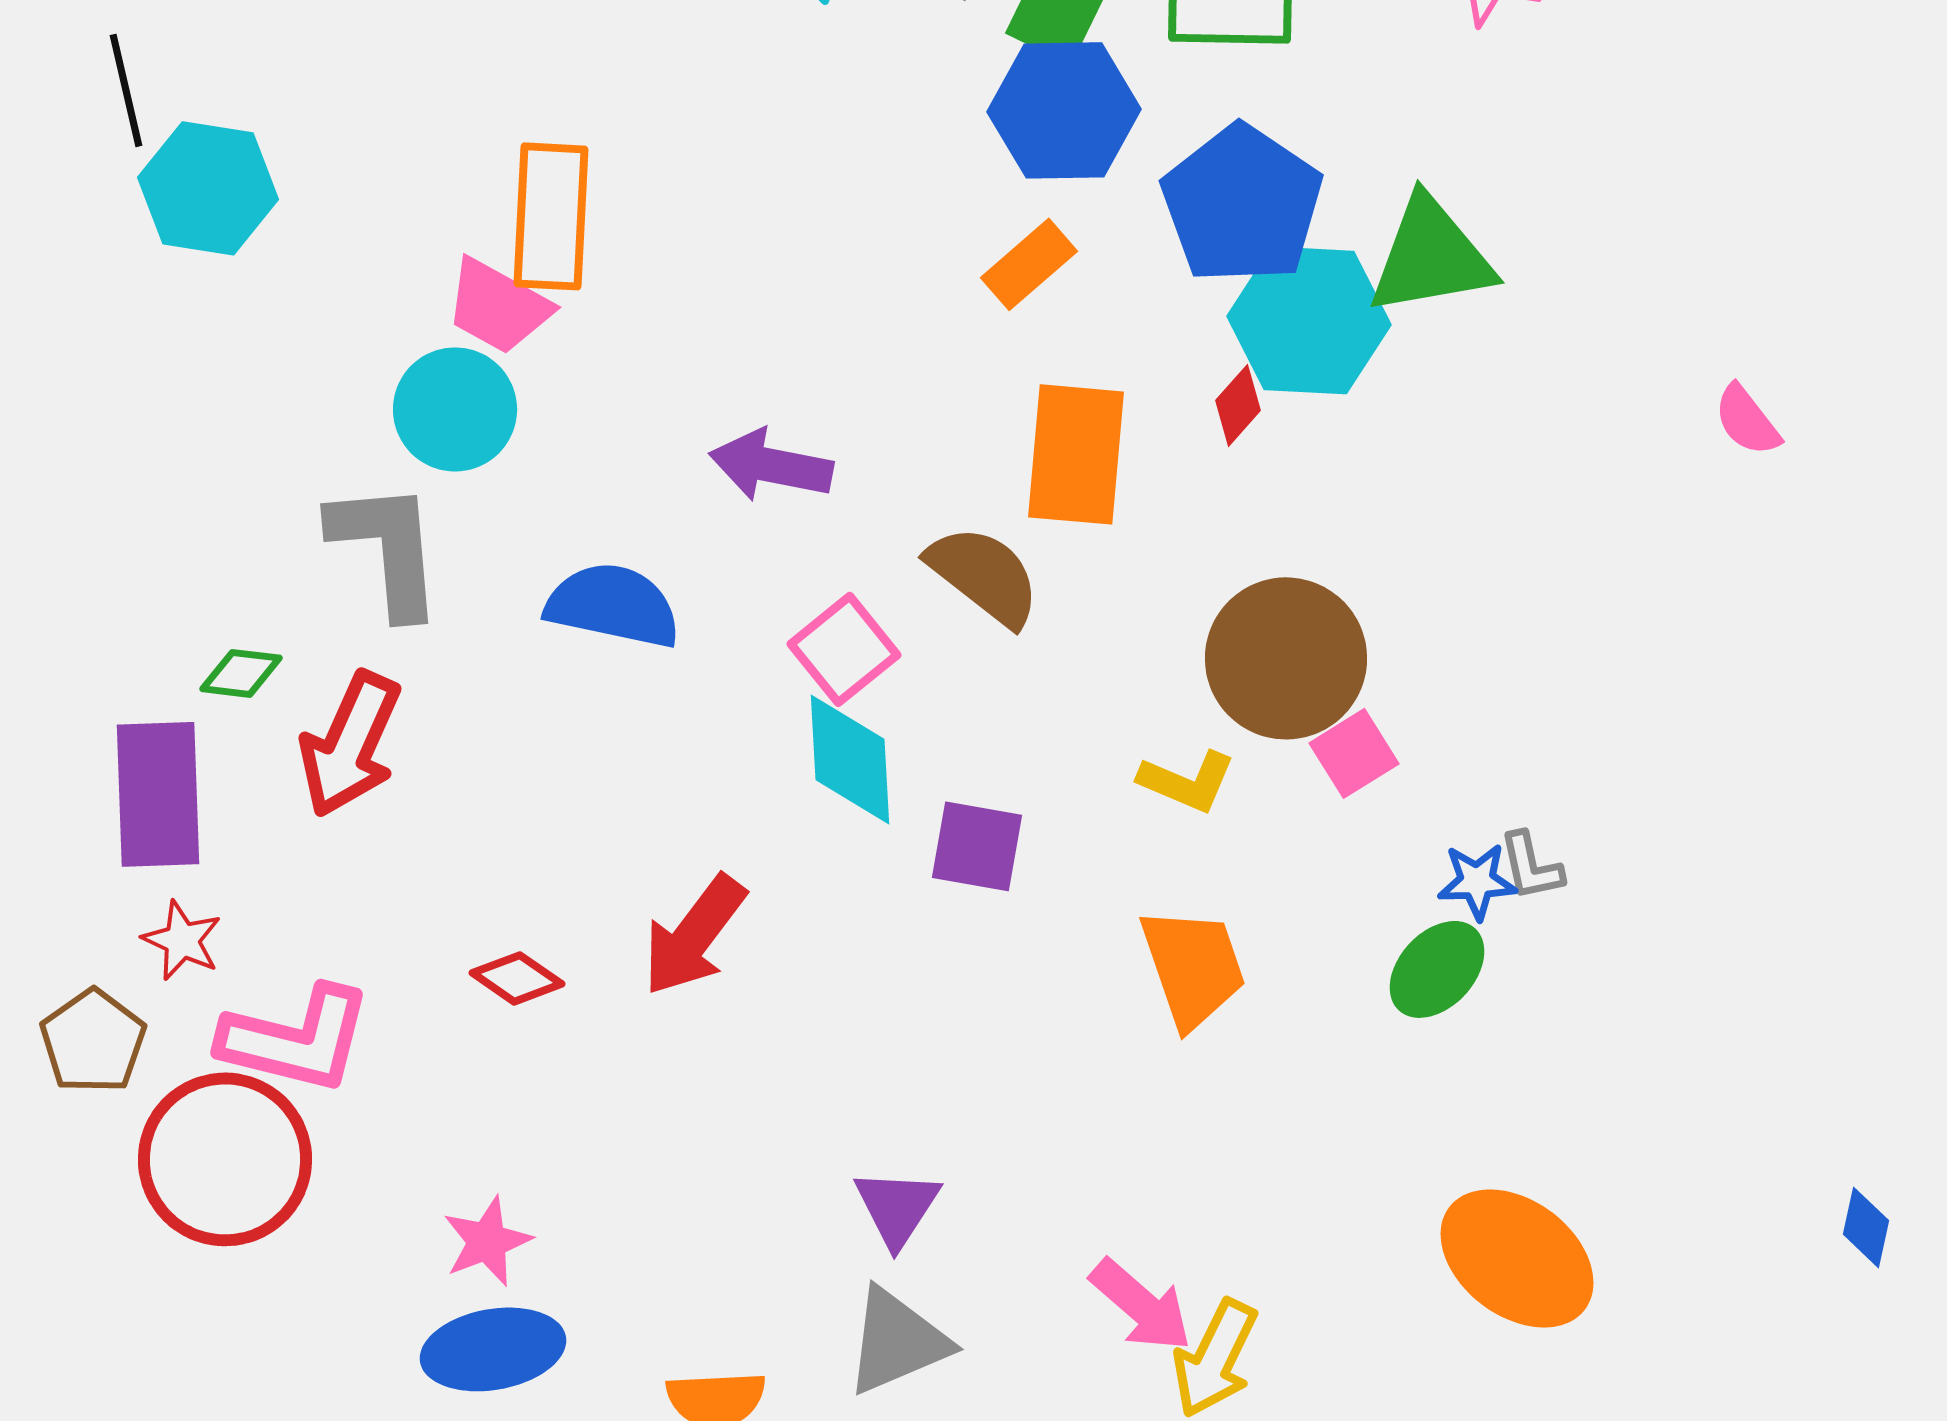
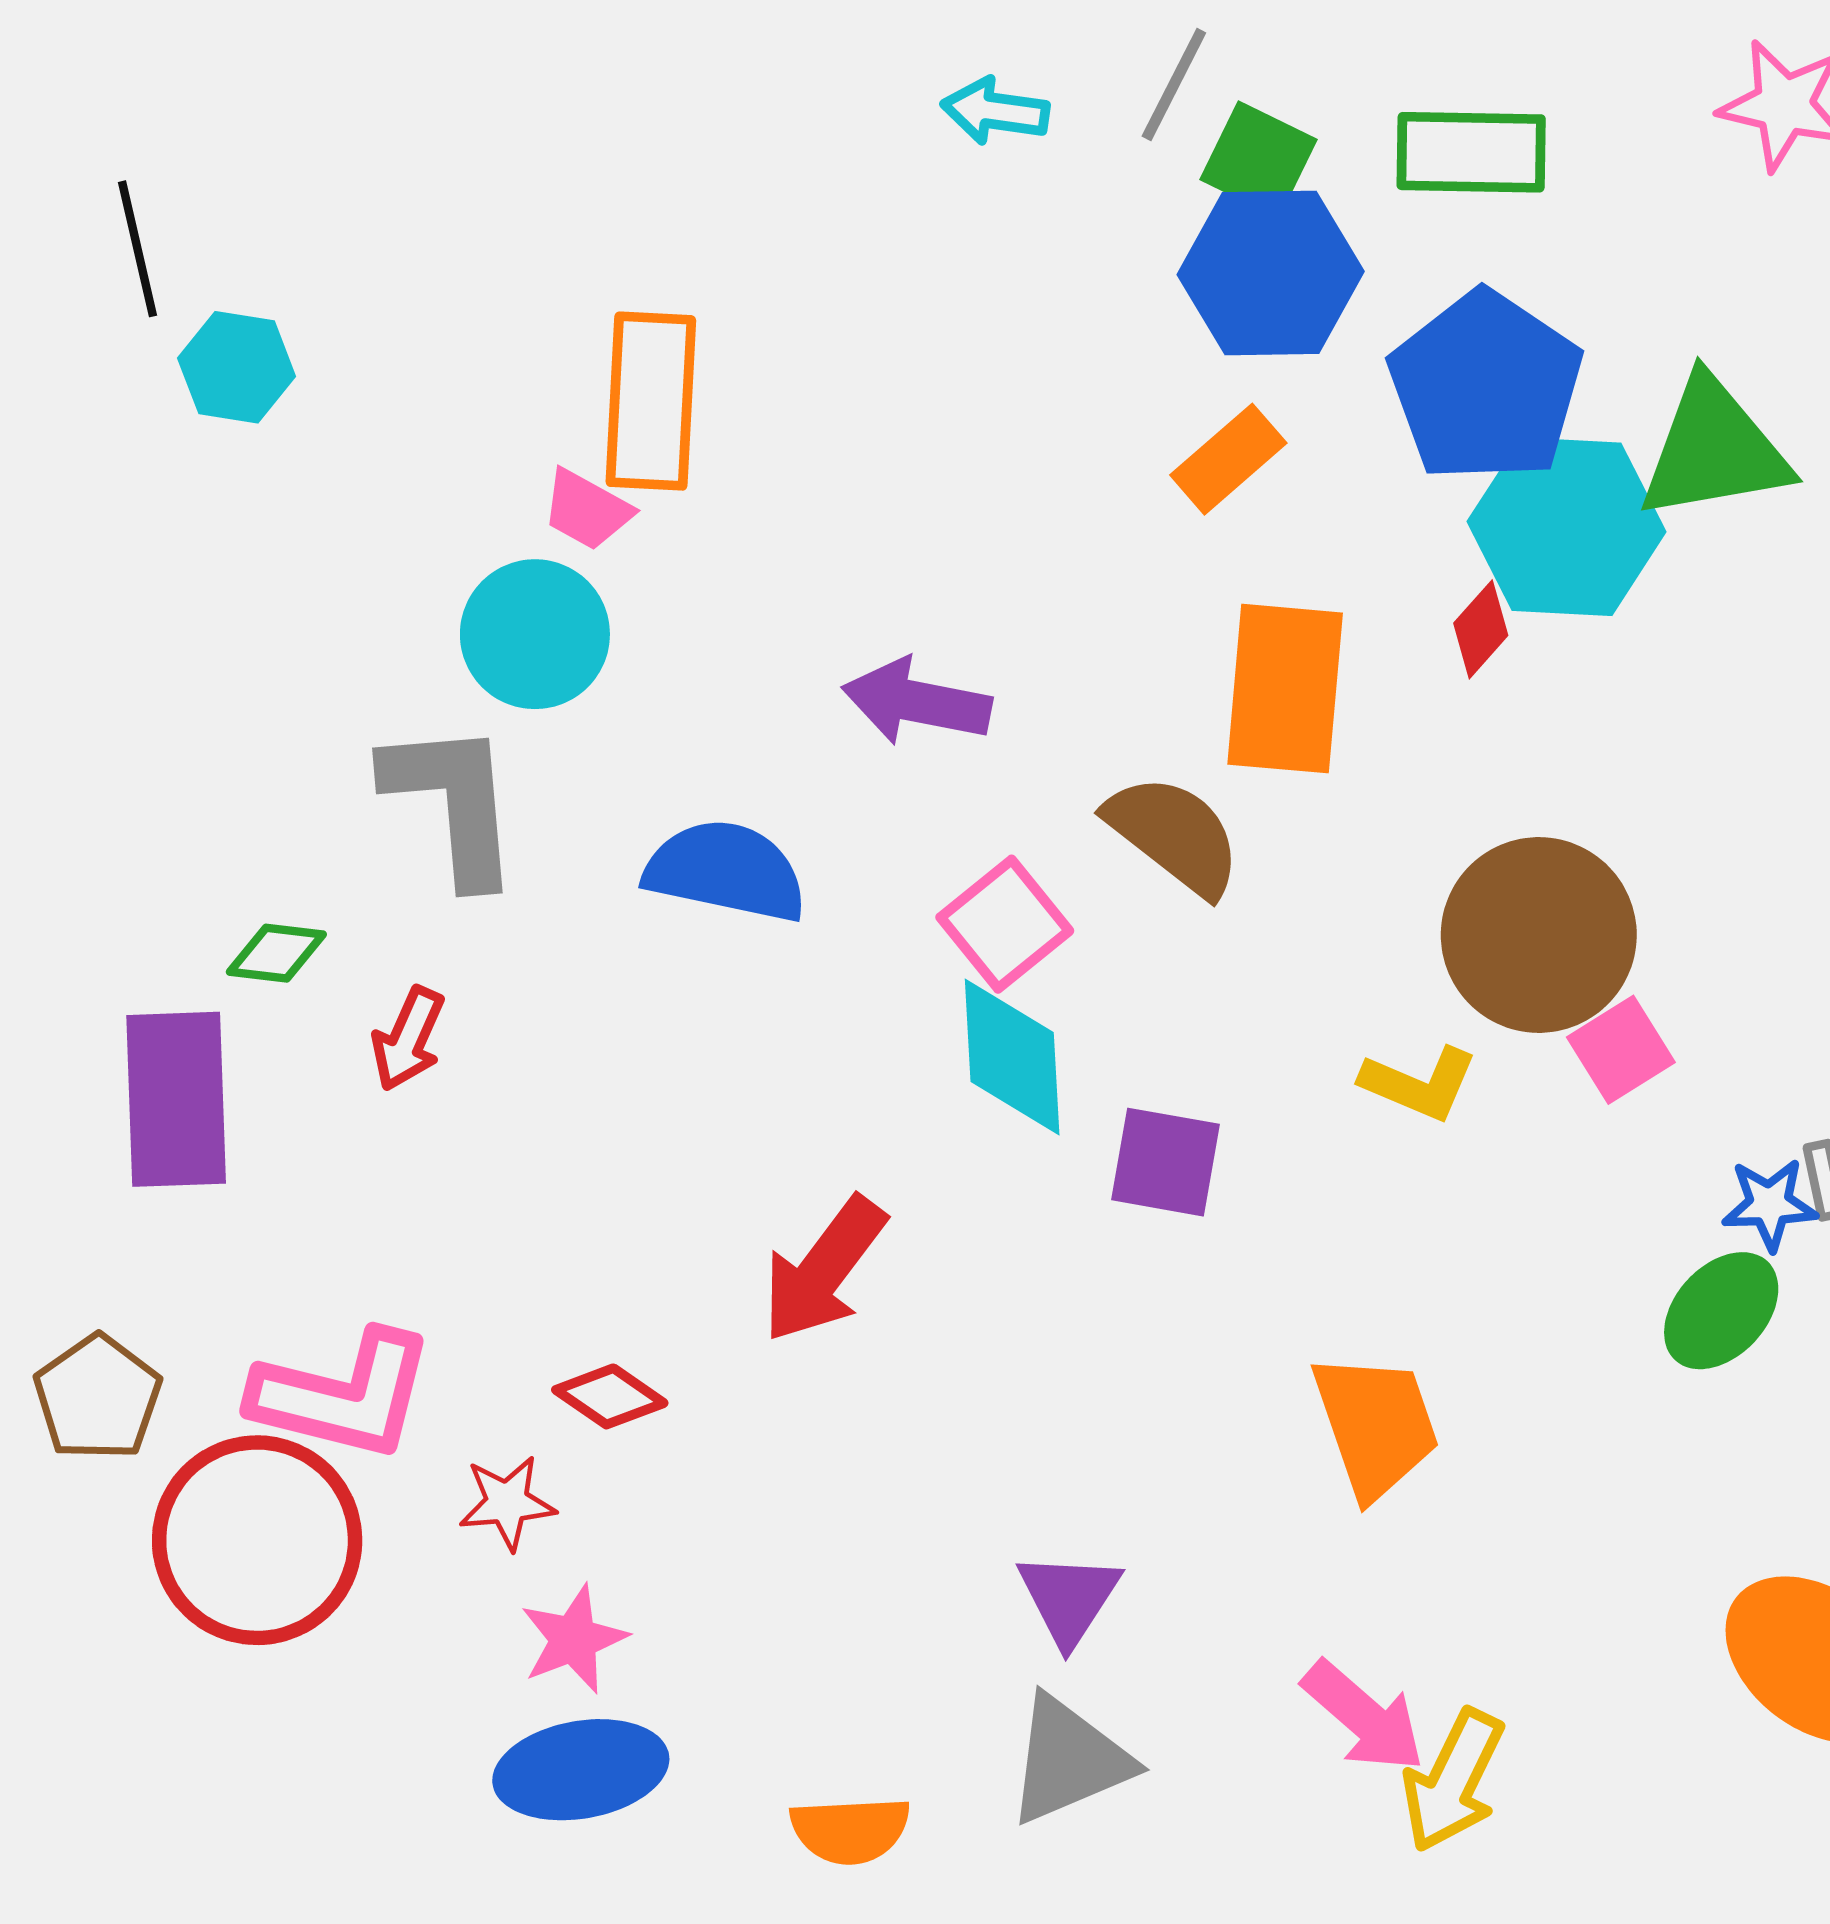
cyan hexagon: (208, 188) -> (237, 367), size x0.7
pink trapezoid: (498, 306) -> (587, 510), size x0.7
red arrow: (350, 744) -> (408, 1039), size x0.6
red star: (182, 940) -> (507, 1503), moved, turned -30
orange trapezoid: (1193, 967) -> (1376, 1425), moved
red diamond: (517, 978) -> (610, 1396), moved

